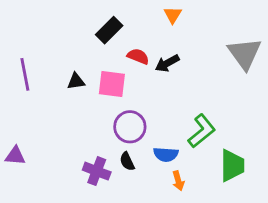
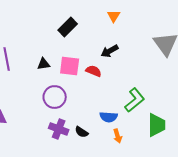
red semicircle: (138, 56) -> (94, 71), moved
purple circle: (130, 127) -> (55, 97), moved
black semicircle: (127, 161) -> (82, 132), moved, turned -32

